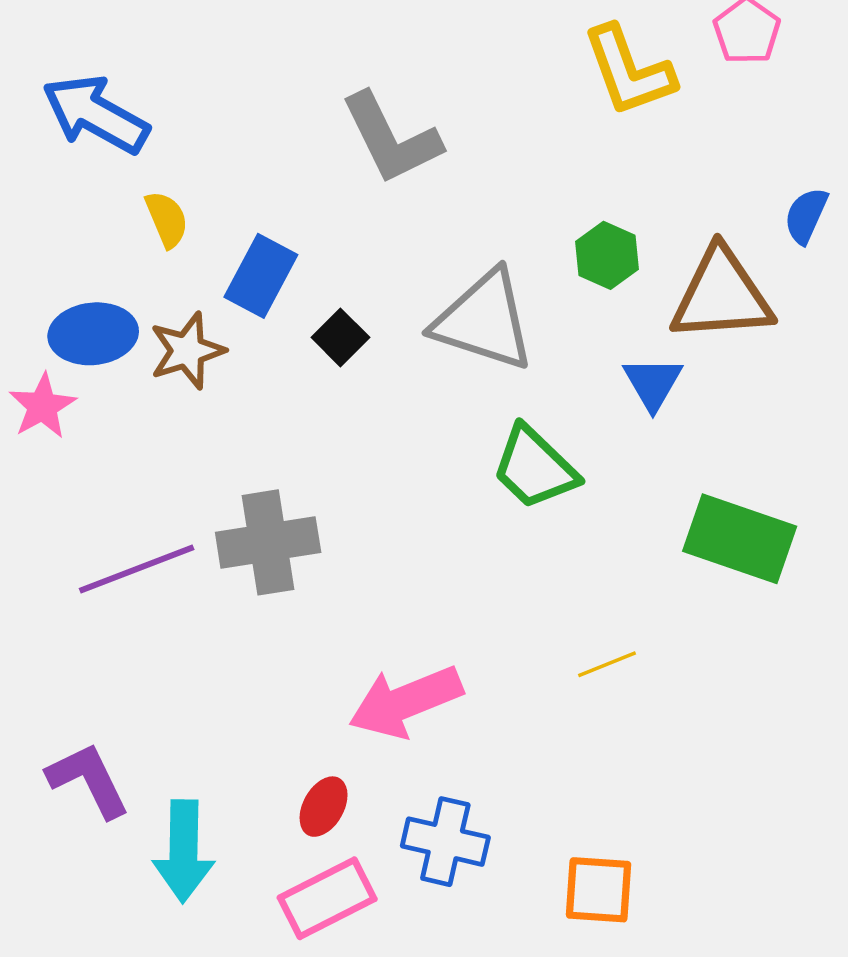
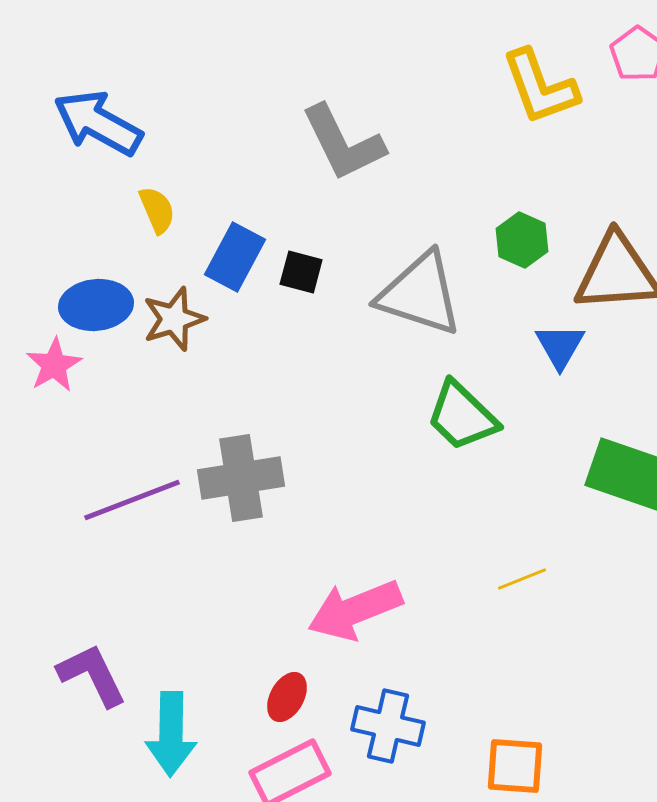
black square: (340, 337) -> (301, 272), moved, turned -30

